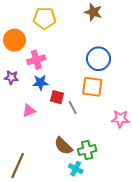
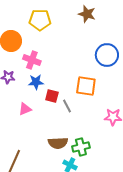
blue circle: (99, 59) -> (107, 55), moved
pink cross: (36, 60) -> (32, 60), turned 36
brown semicircle: (63, 146) -> (58, 143), turned -48

